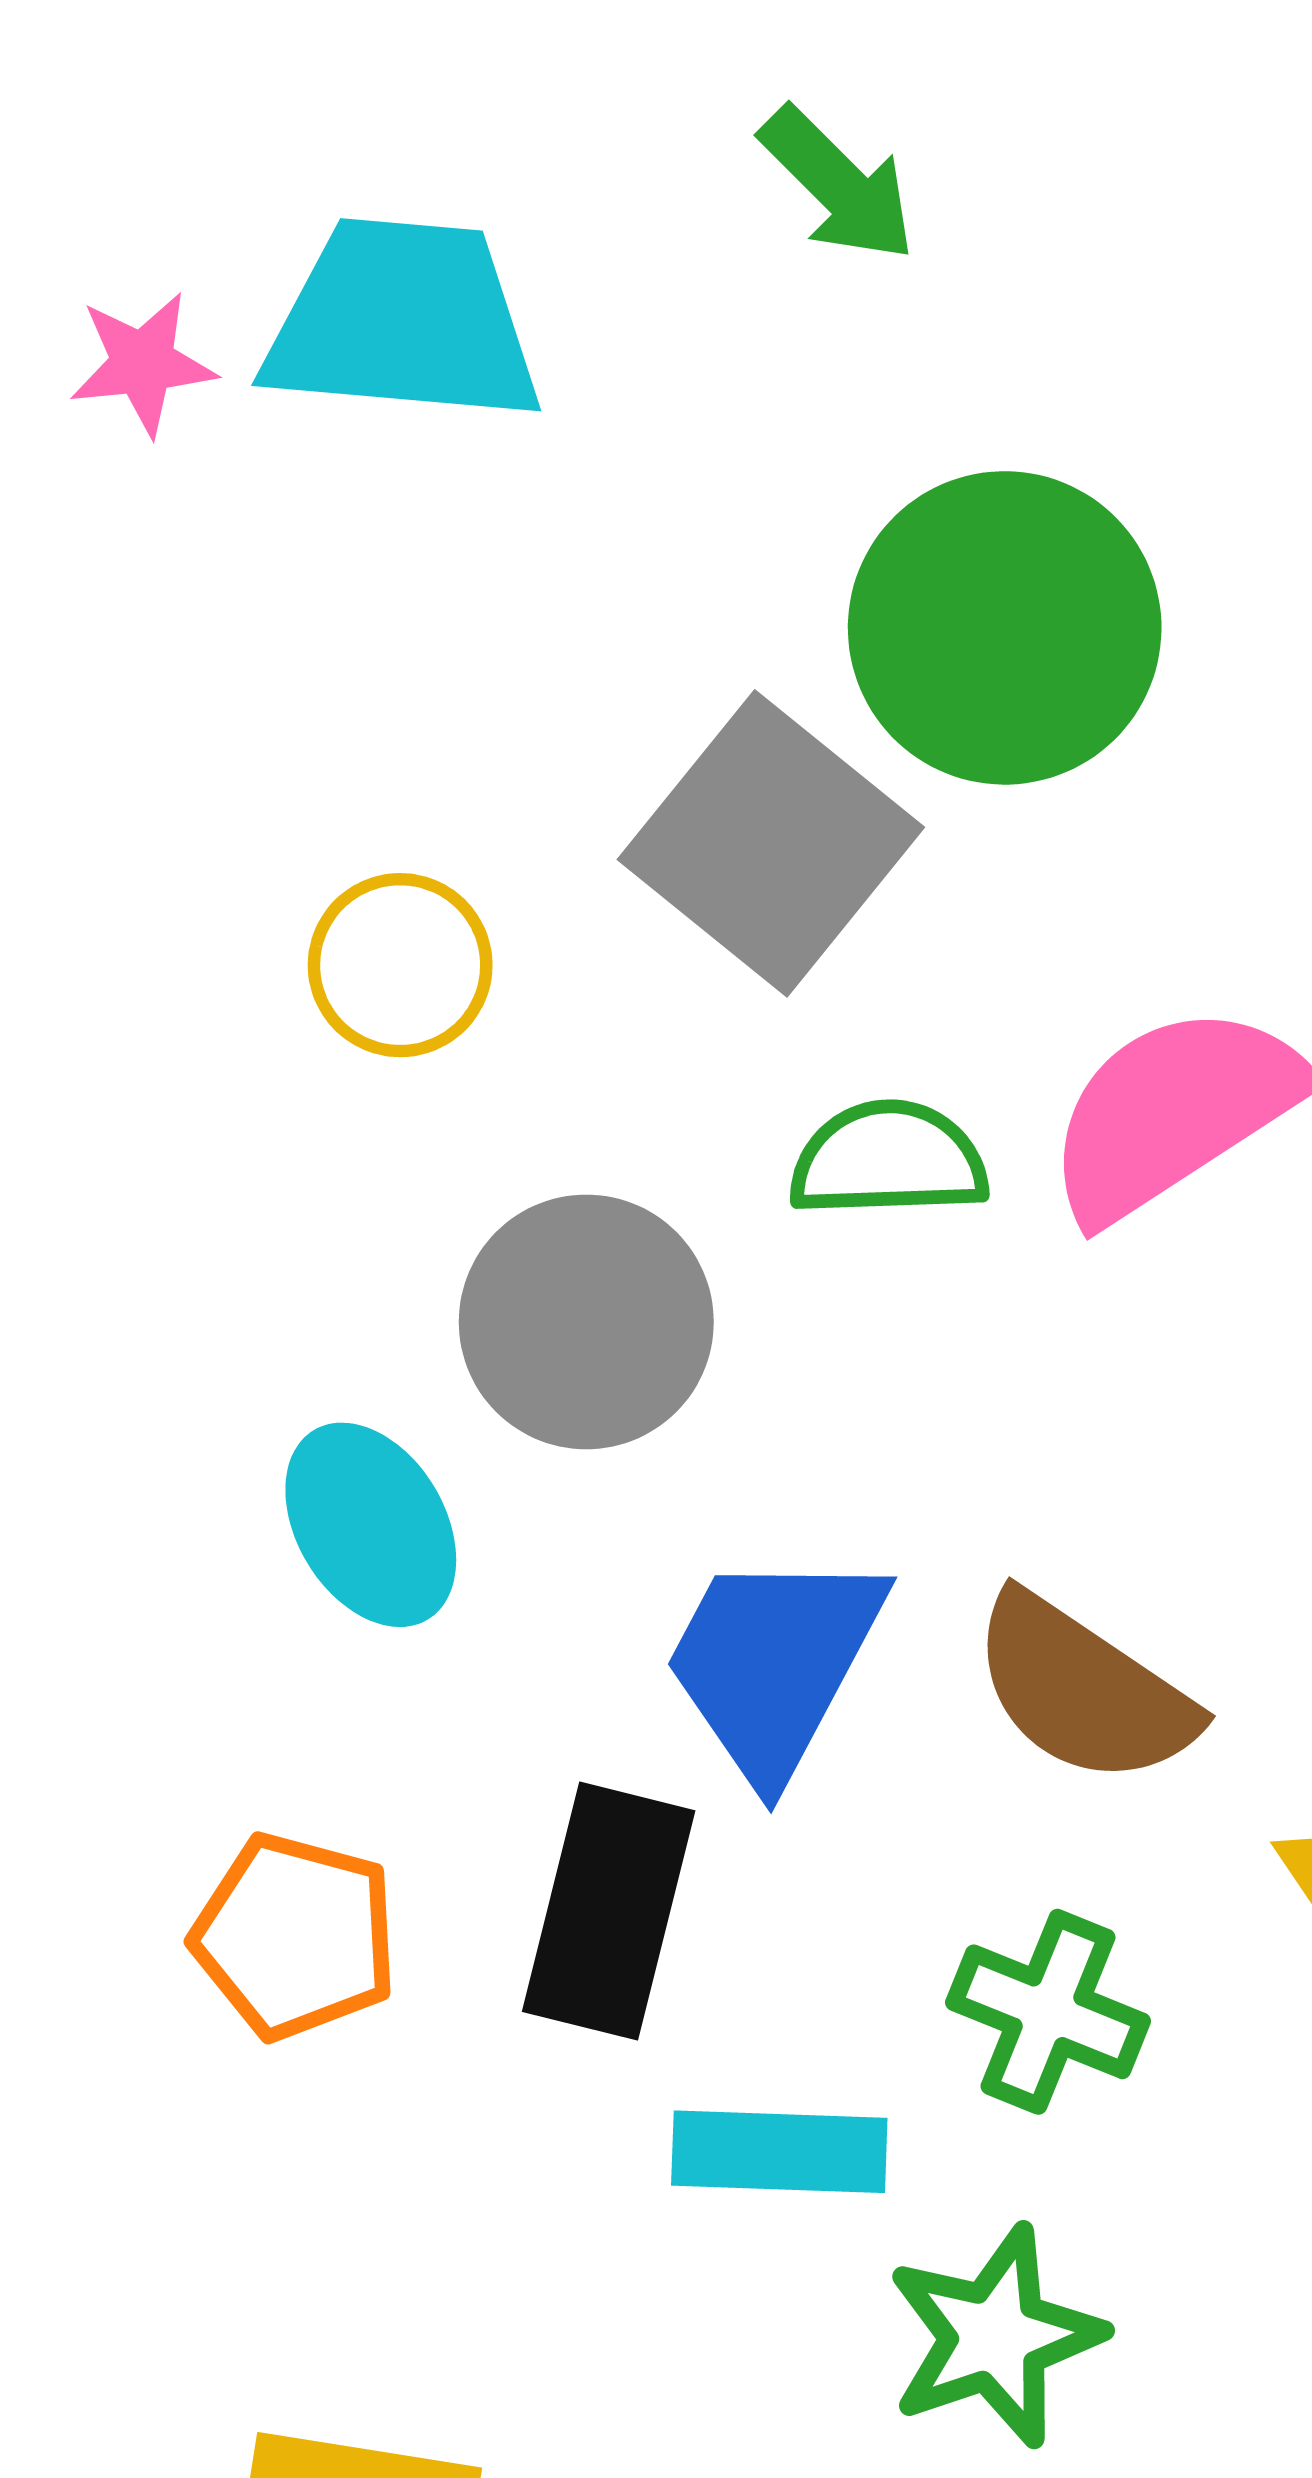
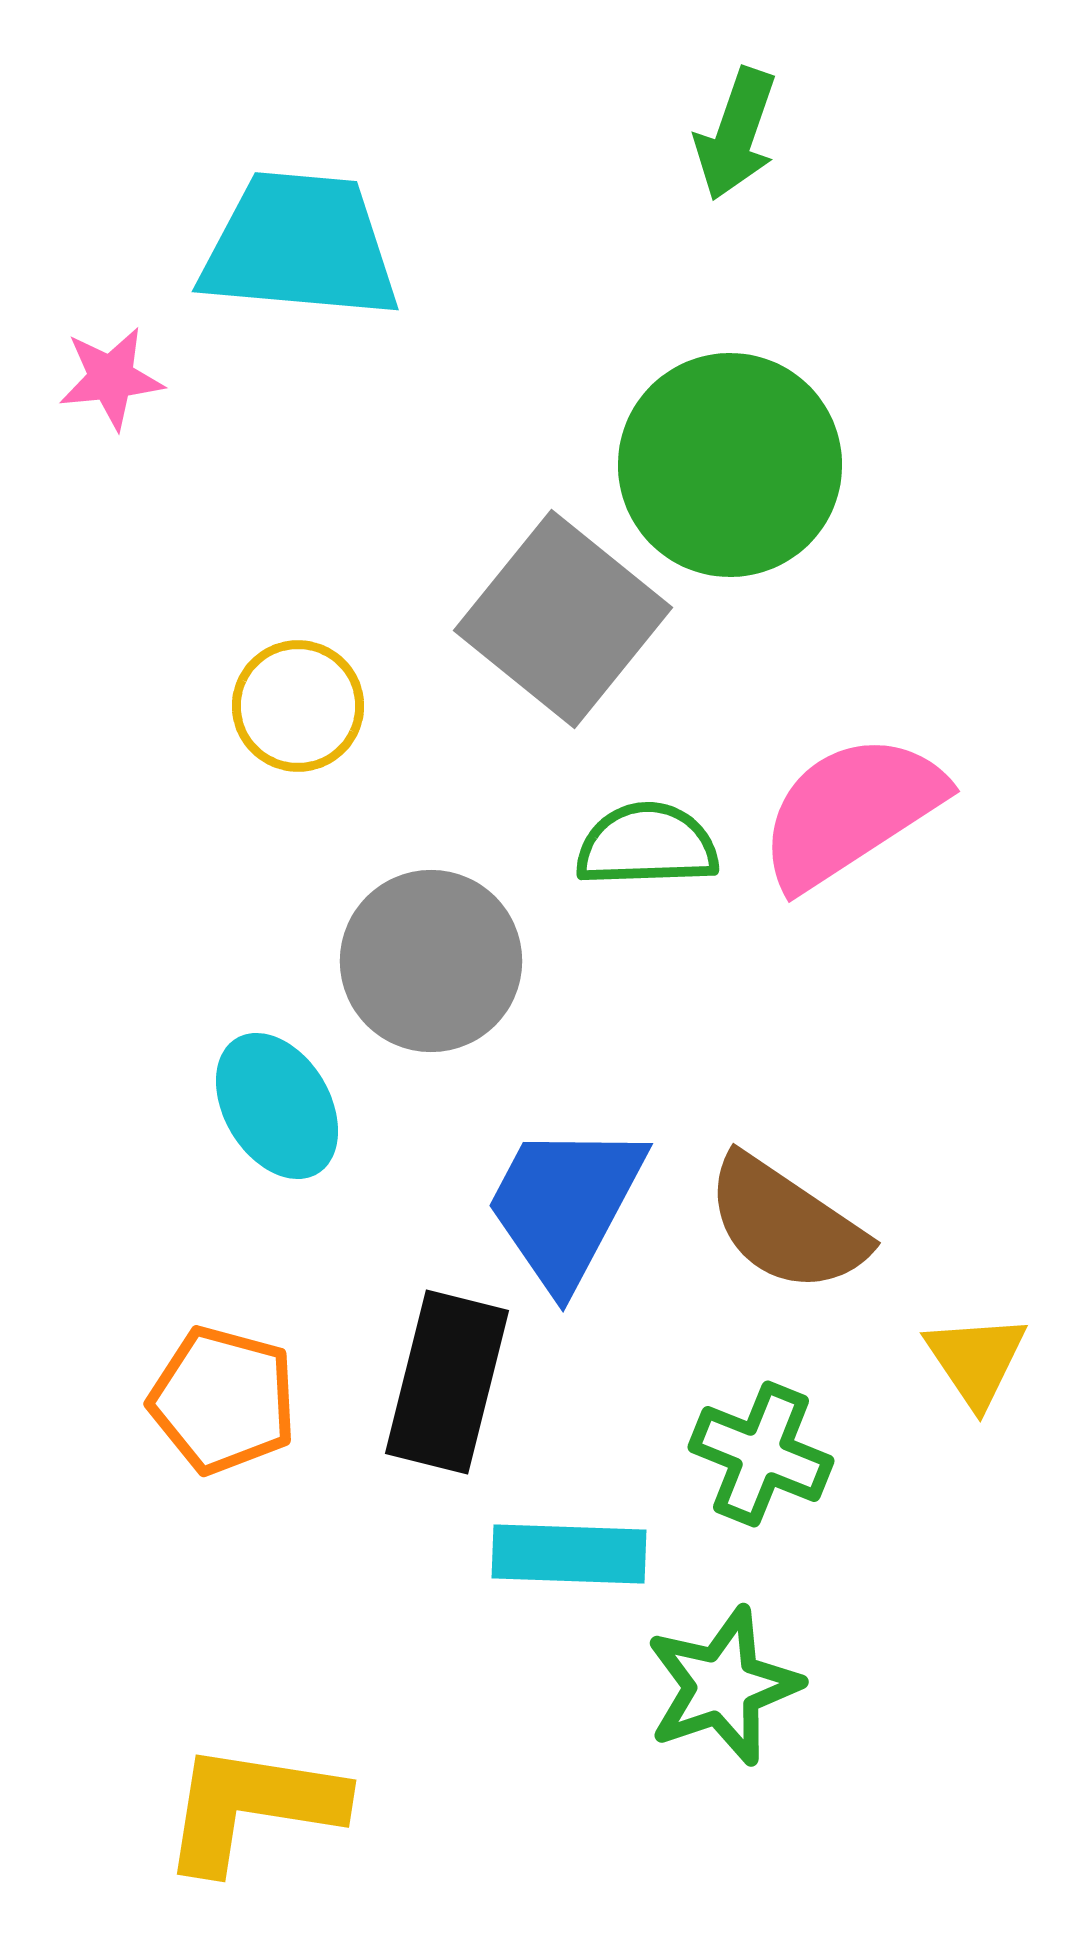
green arrow: (838, 184) -> (736, 134), moved, turned 64
pink star: (143, 363) -> (111, 378), moved

